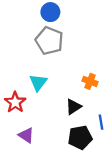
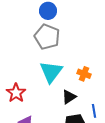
cyan triangle: (38, 82) -> (51, 72), moved, size x1.4

